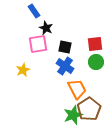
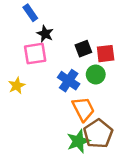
black square: (65, 47) -> (83, 49), moved, turned -32
green circle: (96, 62) -> (96, 74), moved

